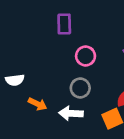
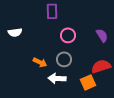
white semicircle: (15, 80) -> (15, 32), moved
orange arrow: (38, 104) -> (40, 62), moved

